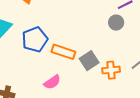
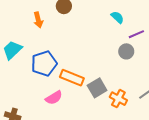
orange cross: (111, 70) -> (118, 99), turned 30
pink semicircle: (52, 82) -> (54, 98), moved

